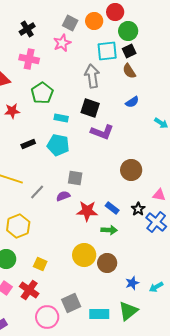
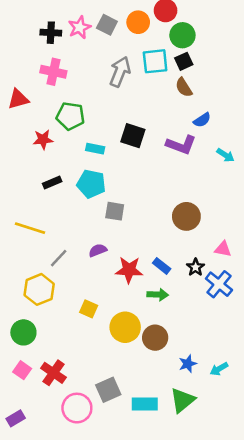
black cross: (27, 29) -> (51, 33), turned 35
pink star: (62, 43) -> (80, 27), moved
gray arrow: (92, 76) -> (120, 72), moved, turned 30
green pentagon: (42, 93) -> (70, 116), turned -30
blue semicircle: (132, 102) -> (202, 120), moved
red star: (12, 111) -> (43, 140), moved
purple L-shape: (102, 132) -> (181, 145), moved
gray square: (75, 178) -> (115, 211), moved
gray line: (37, 192) -> (59, 258), moved
yellow square: (40, 264) -> (89, 309), moved

